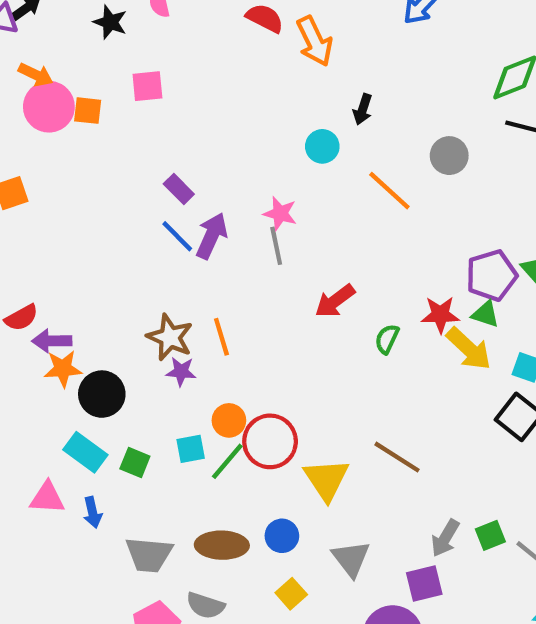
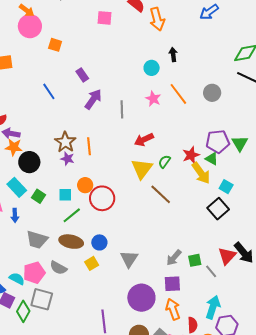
pink square: (147, 86) -> (104, 18), moved
black arrow: (363, 109) -> (173, 54), turned 144
orange square: (88, 111) -> (55, 45), moved
gray circle: (449, 156) -> (212, 93), moved
pink star: (280, 213) -> (153, 99), moved
blue line: (177, 236) -> (49, 91), moved
red star: (440, 315) -> (191, 155), turned -30
brown line: (397, 457) -> (161, 194), moved
green line: (227, 461) -> (72, 215), moved
yellow triangle: (326, 479) -> (142, 169), moved
purple square: (424, 583) -> (172, 284), moved
yellow square: (291, 594) -> (92, 263), moved

